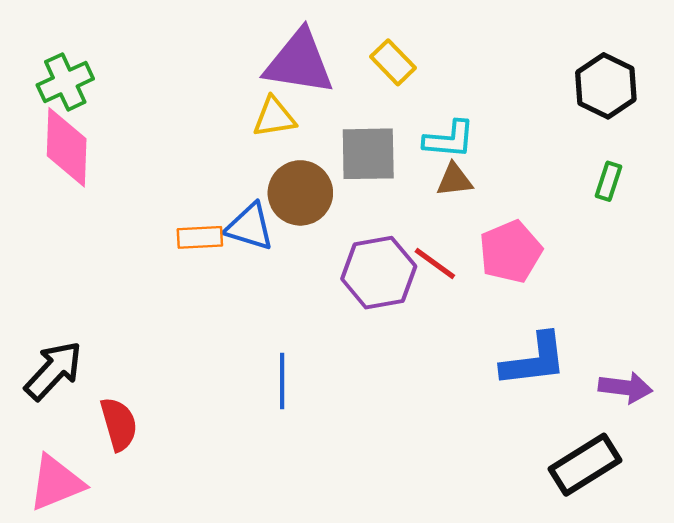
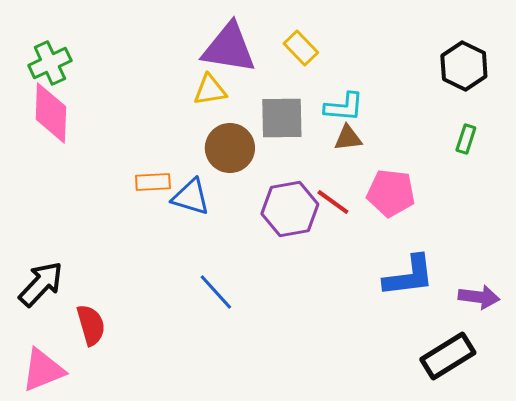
blue triangle: (249, 227) -> (191, 197), moved
pink pentagon: (511, 252) -> (391, 193), turned 30
blue line: (282, 381) -> (216, 292), turned -42

